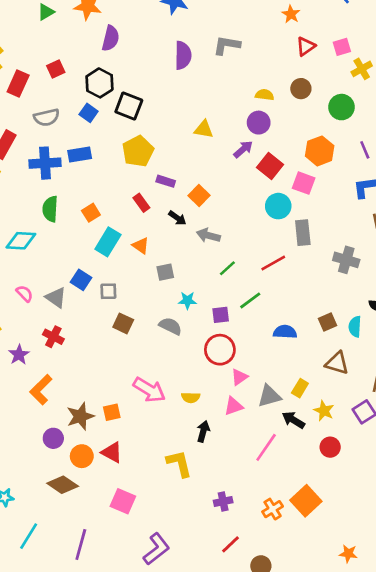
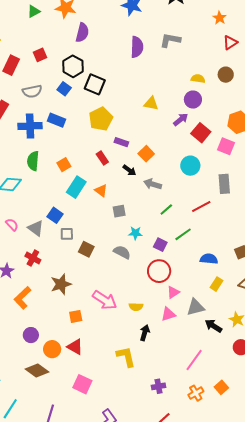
blue rectangle: (80, 154) -> (56, 120), turned 30
cyan circle: (278, 206) -> (190, 166), moved
gray square: (108, 291) -> (67, 234), moved
purple square: (221, 315) -> (160, 245), turned 32
yellow rectangle: (300, 388) -> (216, 284), moved
brown star: (80, 416) -> (61, 284), moved
pink line: (266, 447) -> (194, 360), moved
orange square: (306, 501) -> (221, 387), size x0.6

